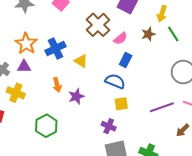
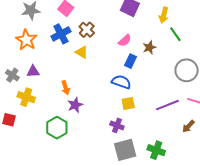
brown cross: (98, 25) -> (87, 30), moved, size x0.7
brown star: (148, 34) -> (149, 47), moved
orange star: (26, 44) -> (26, 40), moved
blue cross: (55, 49) -> (61, 34), moved
yellow triangle: (81, 61) -> (82, 52), moved
purple star: (76, 96) -> (75, 105), moved

